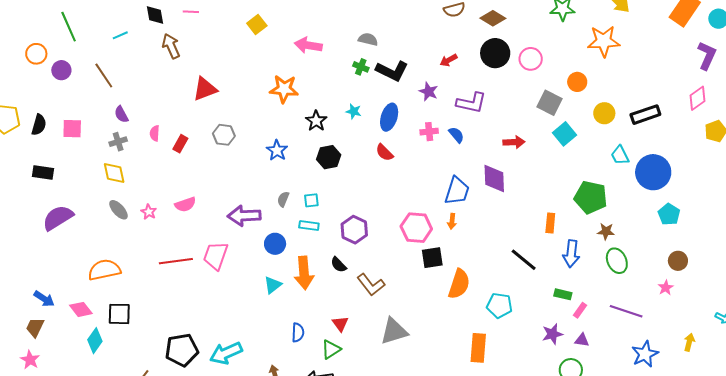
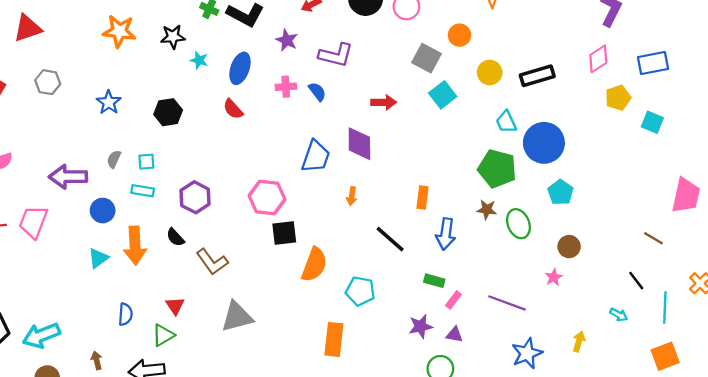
black star: (316, 121) -> (173, 37), moved, turned 30
green pentagon: (591, 197) -> (497, 169), moved
orange arrow: (452, 221) -> (352, 196), moved
green ellipse: (617, 261) -> (518, 224), moved

